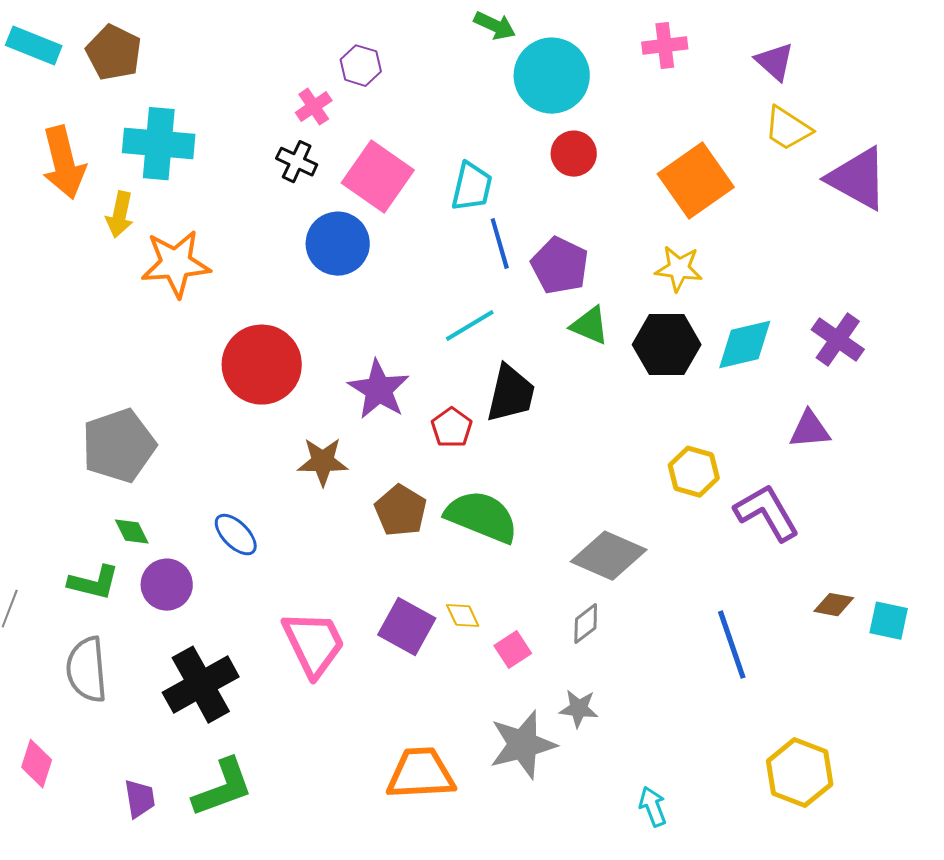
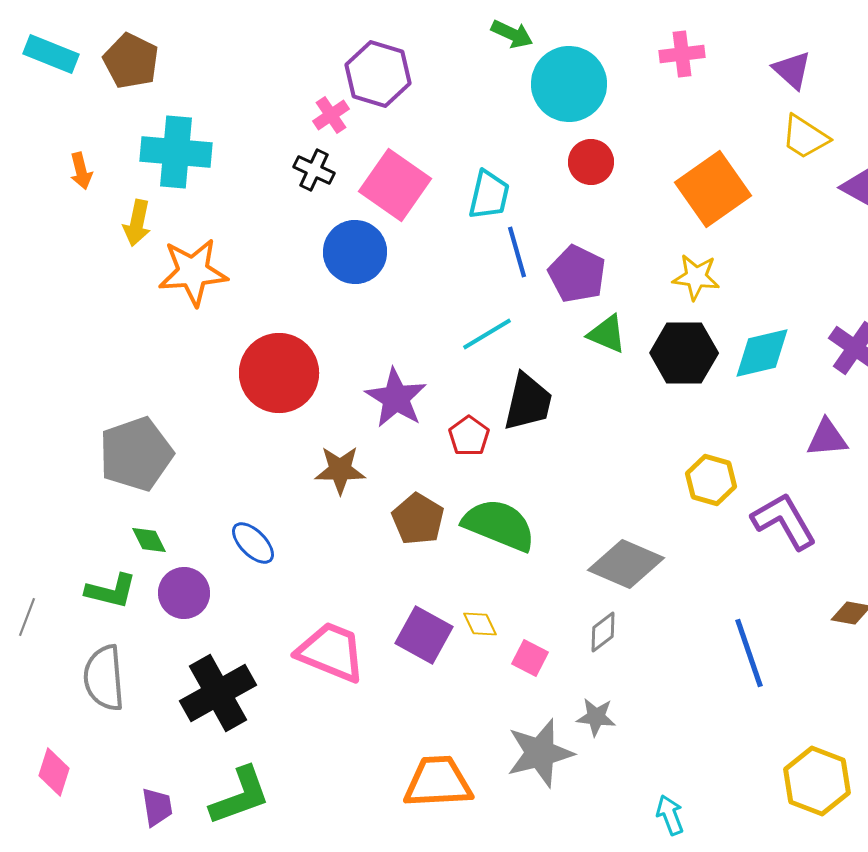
purple hexagon: (361, 66) -> (378, 74), size x1.6
orange arrow: (64, 163) -> (81, 171), size x0.5
pink trapezoid: (314, 644) -> (331, 652), turned -42
pink square: (513, 650) -> (530, 658), turned -30

